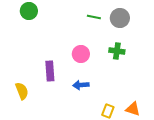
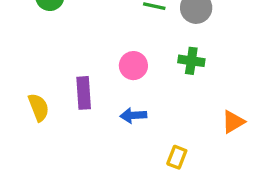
yellow semicircle: (22, 91) -> (39, 107), moved
orange triangle: (133, 109) -> (233, 122), moved, turned -49

